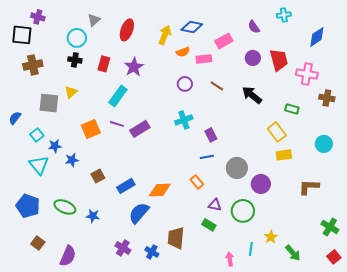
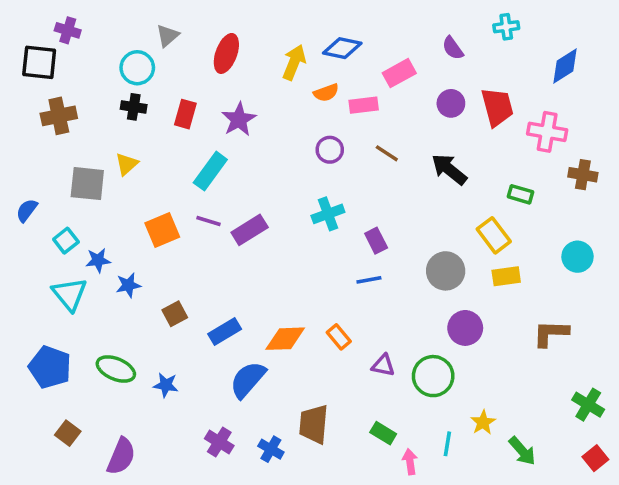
gray circle: (237, 168) -> (446, 271), moved
orange rectangle: (197, 182) -> (339, 337), moved
green rectangle: (209, 225) -> (383, 433), moved

